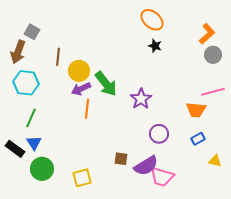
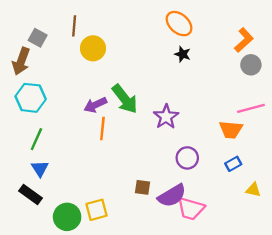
brown line: (58, 57) -> (74, 26), moved
yellow circle: (79, 71) -> (93, 48), moved
black rectangle: (15, 149) -> (31, 194), moved
green circle: (42, 169) -> (67, 217), moved

